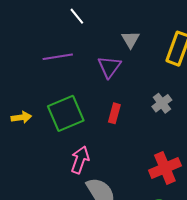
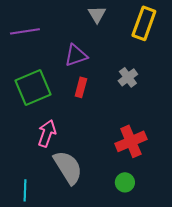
purple triangle: (109, 67) -> (76, 55), moved, turned 35

